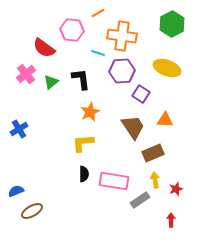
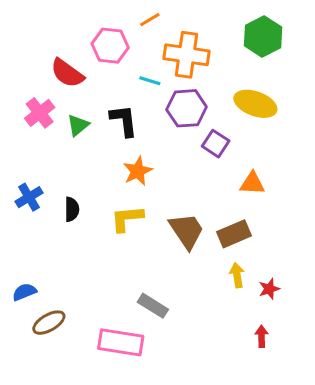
brown trapezoid: (133, 127) -> (187, 231), moved
black semicircle: (84, 174) -> (72, 209), moved
pink rectangle: (114, 181) -> (121, 342), moved
gray rectangle: (140, 200) -> (153, 306), moved, turned 66

